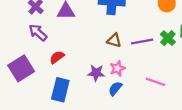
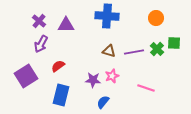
purple arrow: (38, 33) -> (41, 44), turned -102
blue semicircle: (115, 89) -> (103, 102), moved

